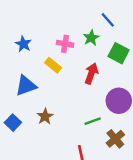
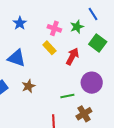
yellow rectangle: (53, 65) -> (49, 48), moved
blue triangle: (26, 86) -> (17, 58), turned 30

